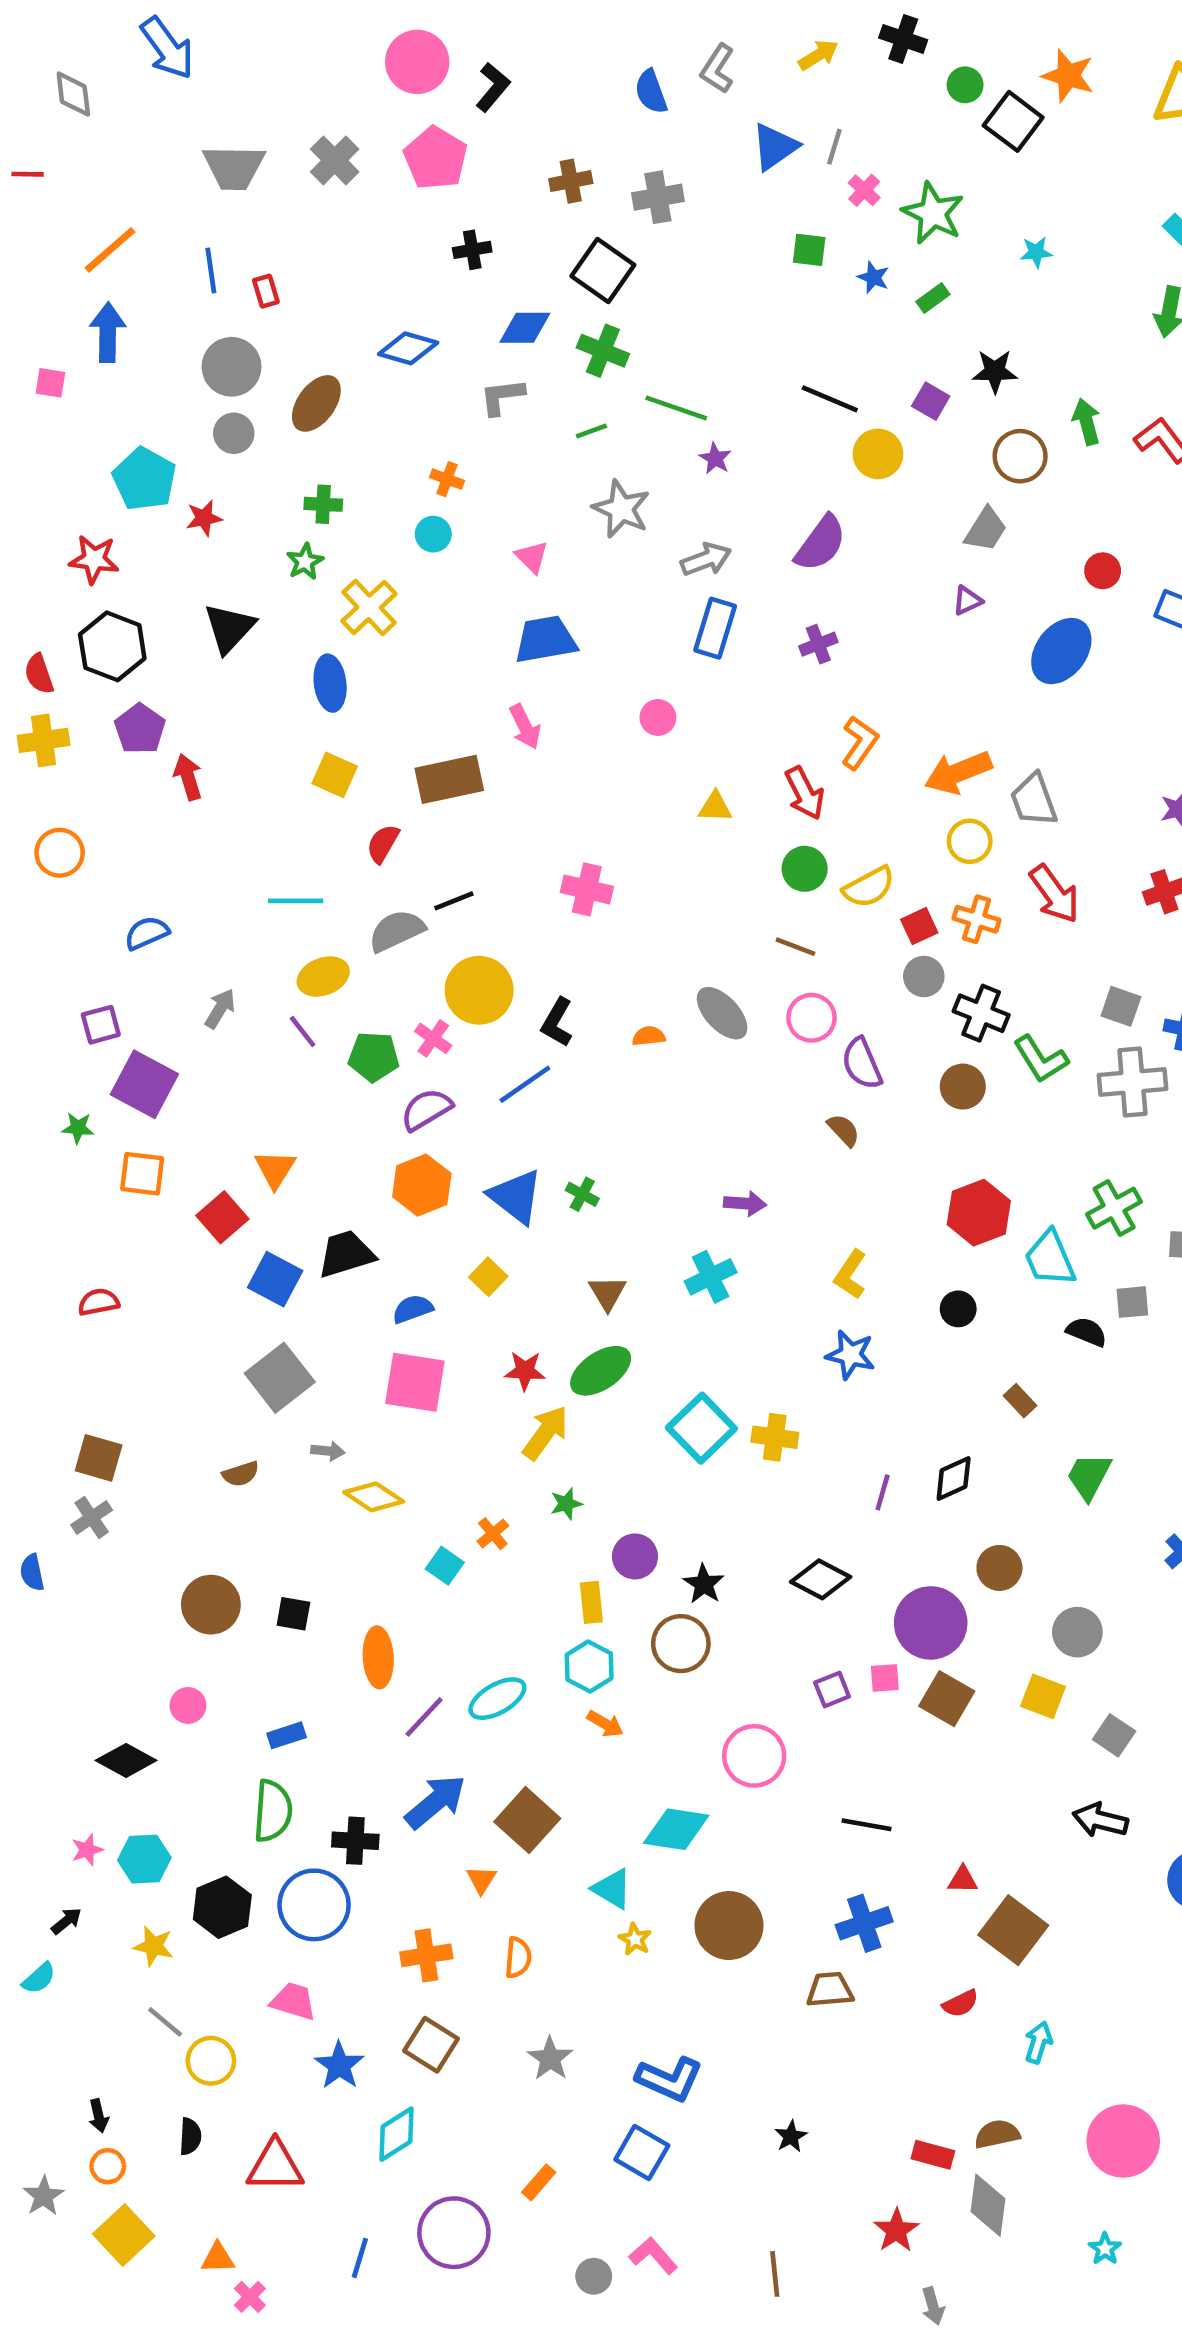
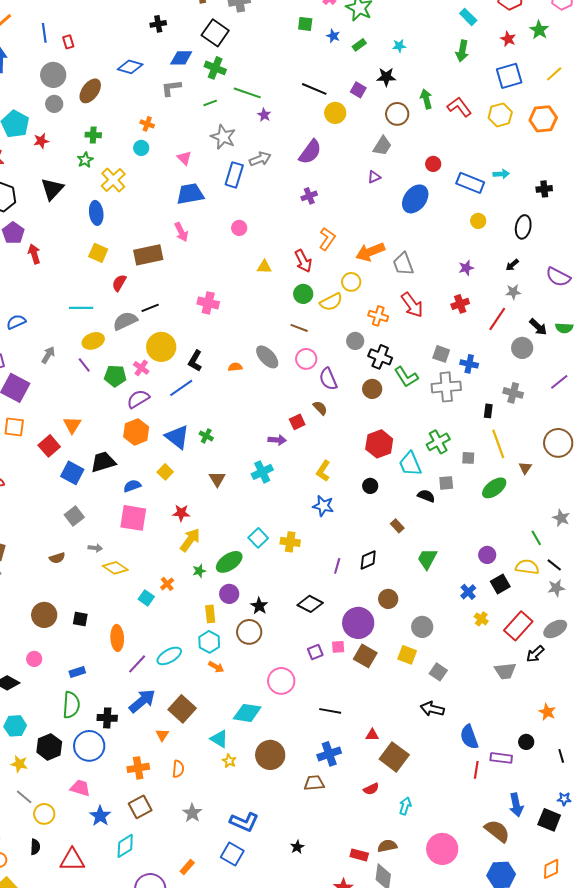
cyan star: (1036, 252) -> (399, 46), moved
blue rectangle: (715, 628) -> (234, 175), moved
yellow circle: (970, 841) -> (351, 282), moved
red square: (919, 926) -> (297, 422), moved
green ellipse: (601, 1371) -> (229, 562), moved
gray square: (280, 1378) -> (74, 516), size x0.7
cyan square: (701, 1428) -> (258, 538), size x0.7
brown square: (431, 2045) -> (140, 807), turned 30

